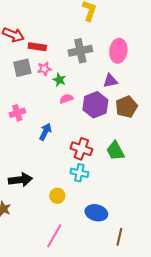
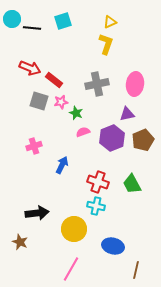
red rectangle: (37, 47) -> (54, 80), turned 30
gray square: (22, 68) -> (39, 101), turned 30
yellow circle: (57, 196) -> (74, 229), size x1.6

